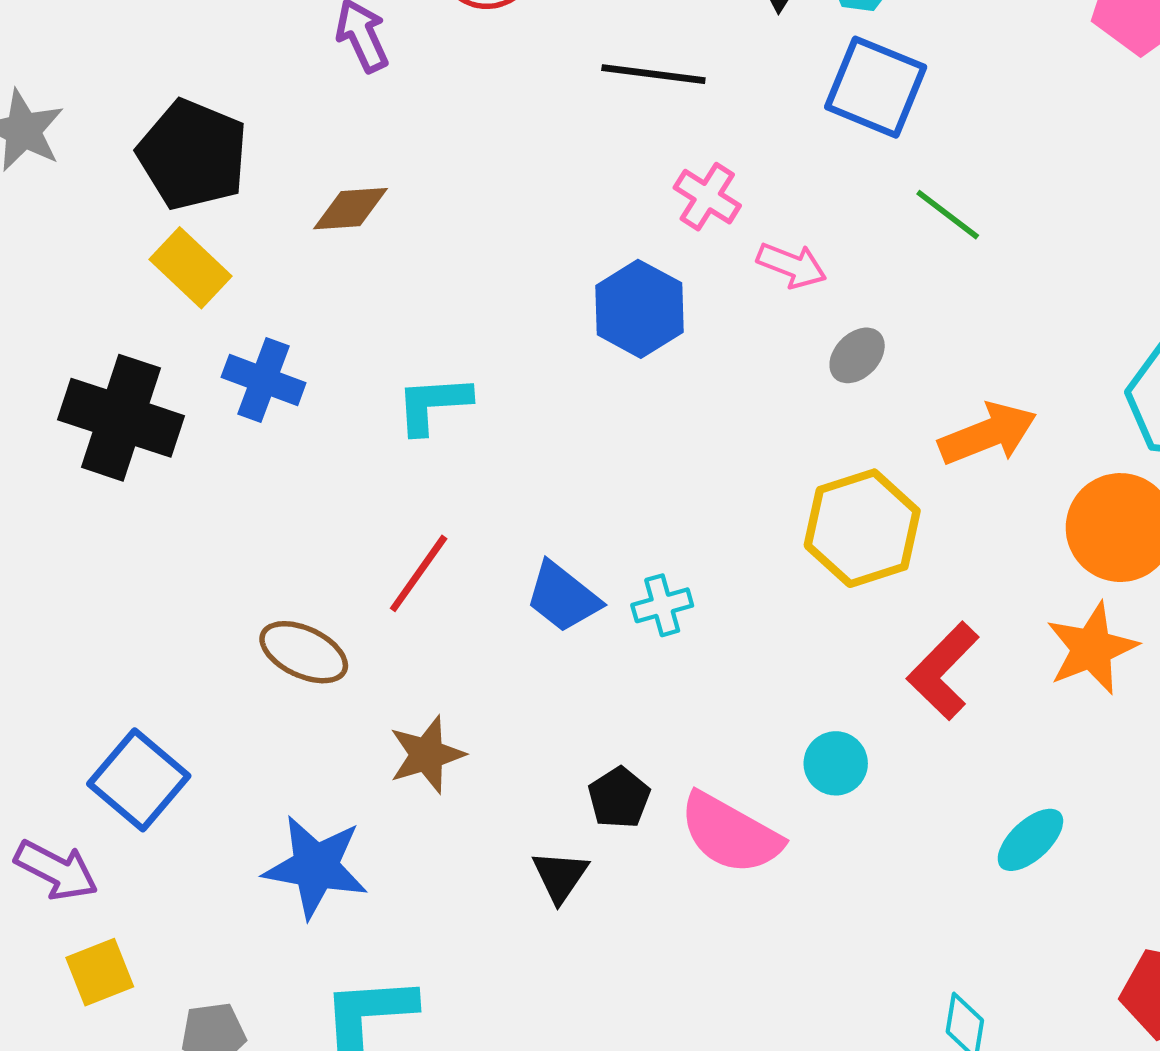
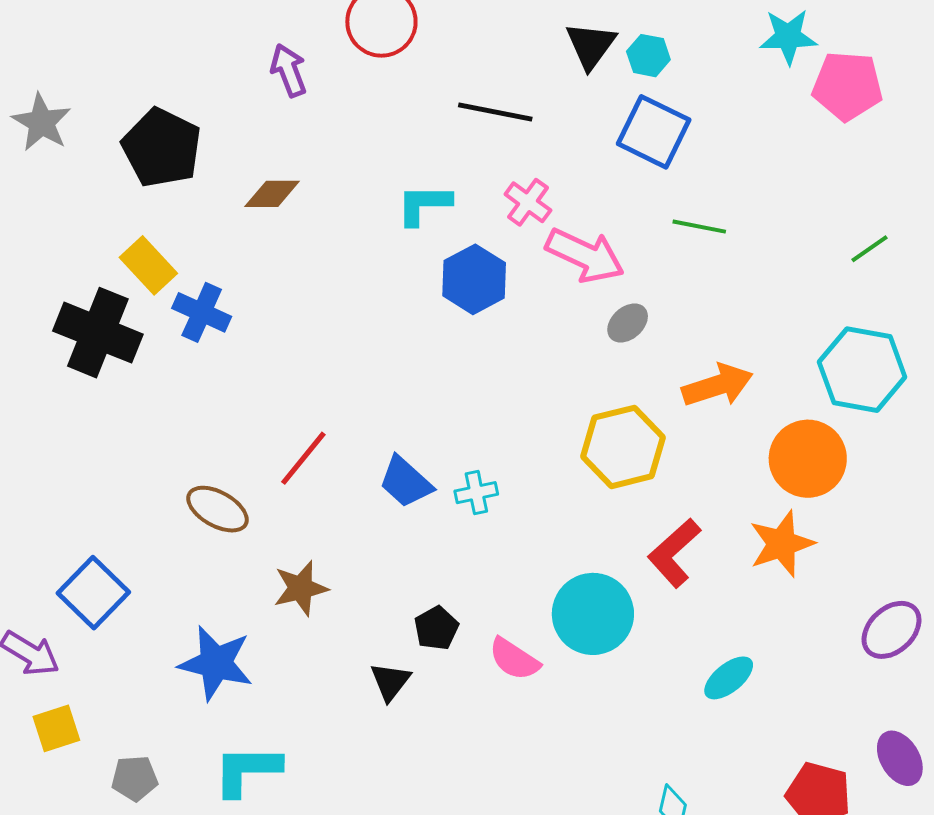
green line: (948, 215) -> (699, 227), turned -30
pink arrow: (792, 265) -> (585, 255), size x1.6
yellow rectangle: (190, 268) -> (148, 265), moved
cyan L-shape: (433, 404) -> (424, 204), moved
cyan circle: (836, 763) -> (593, 614), size x1.8
pink semicircle: (730, 833) -> (514, 659), size x0.7

